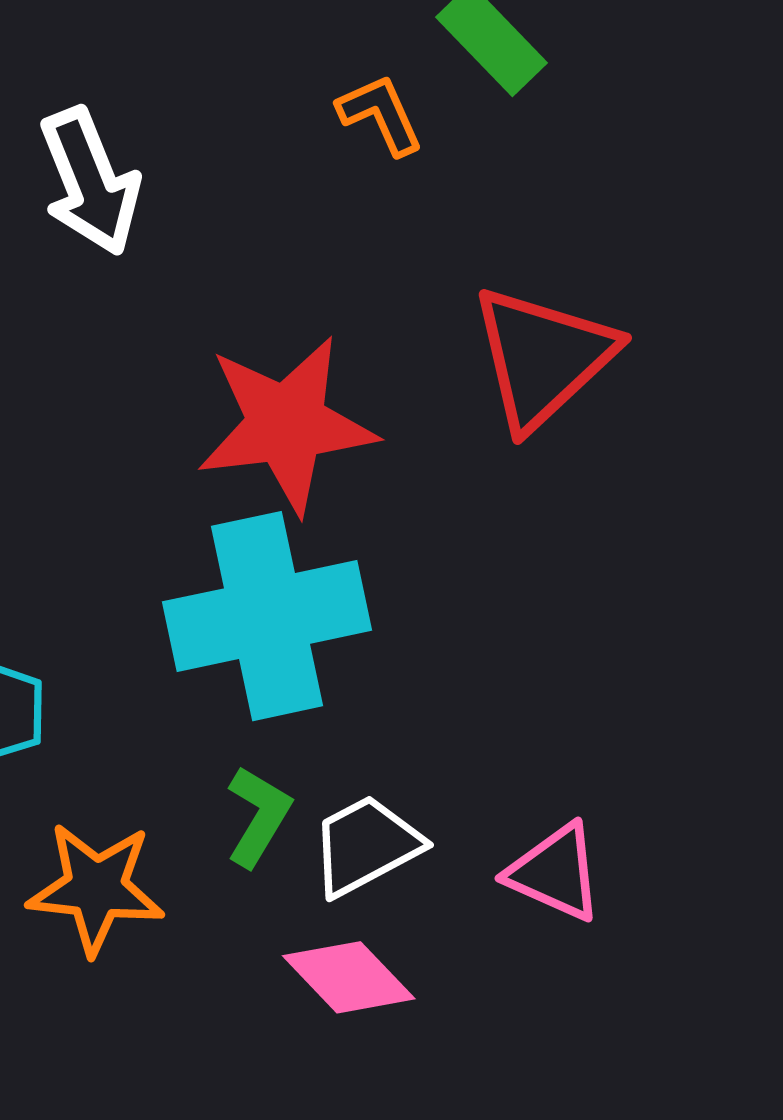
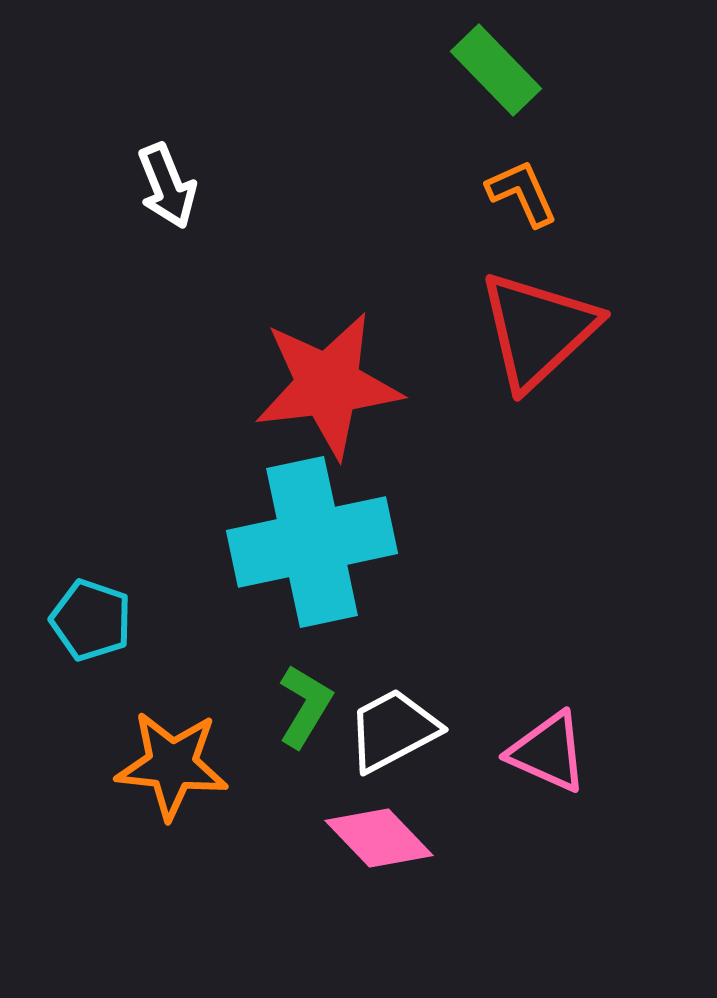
orange L-shape: (380, 114) -> (522, 193), moved
white arrow: (90, 182) -> (167, 186), size x0.7

